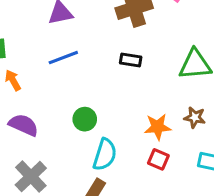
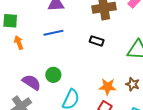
green circle: (85, 119) -> (53, 75), moved
purple semicircle: (24, 125) -> (31, 82), moved

